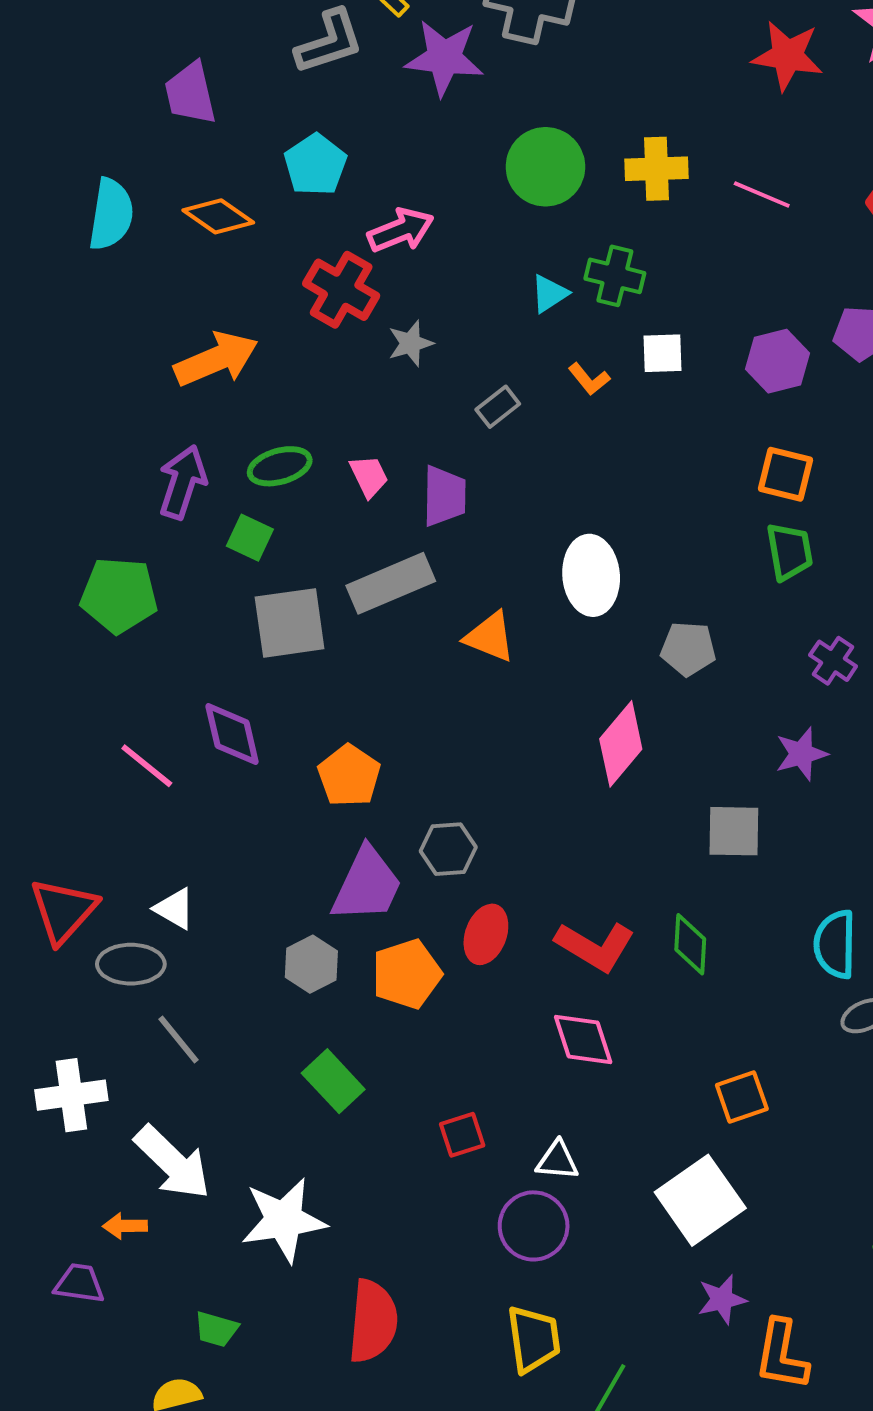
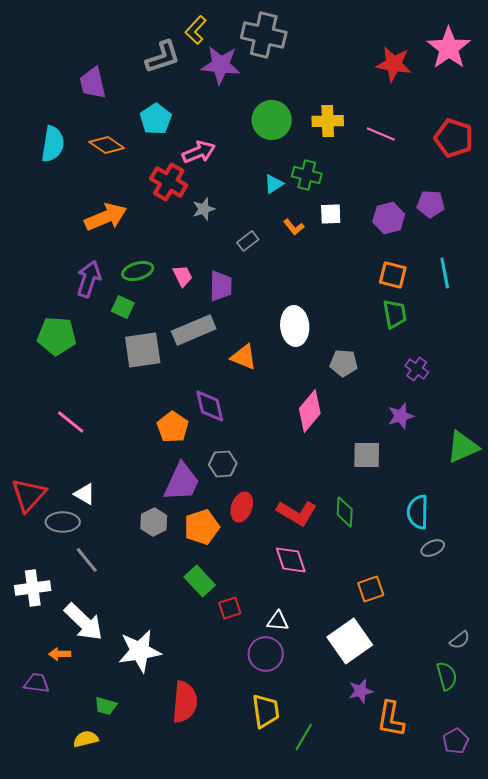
purple diamond: (232, 734) -> (210, 406), moved
green rectangle: (333, 1081) -> (200, 581), moved

